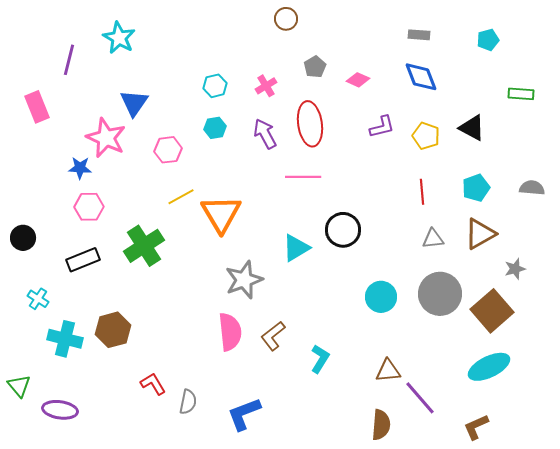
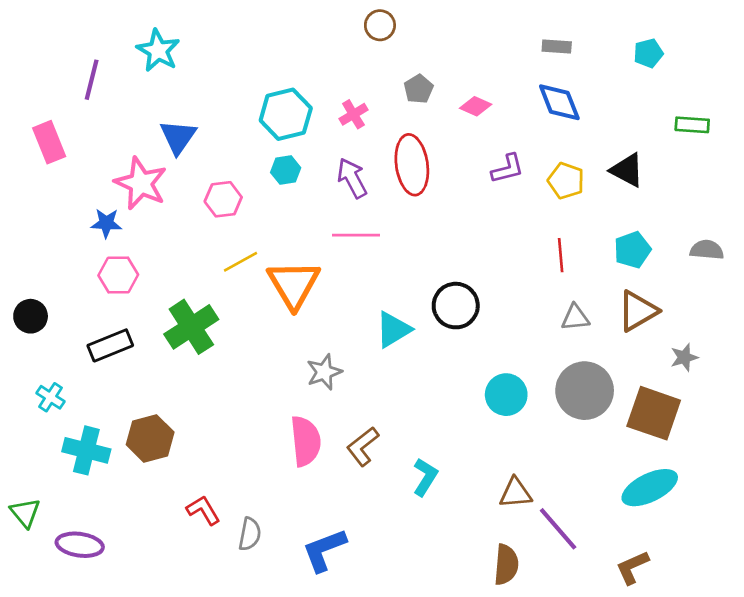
cyan hexagon: (215, 86) -> (286, 114), size x1.6
pink line: (303, 177) -> (356, 235), moved
gray star: (244, 280) -> (324, 372), size x0.7
brown square: (492, 311) -> (654, 413), turned -30

